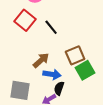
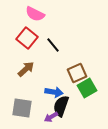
brown arrow: (41, 60) -> (26, 69), moved
black semicircle: (59, 88) -> (61, 106), size x1.5

